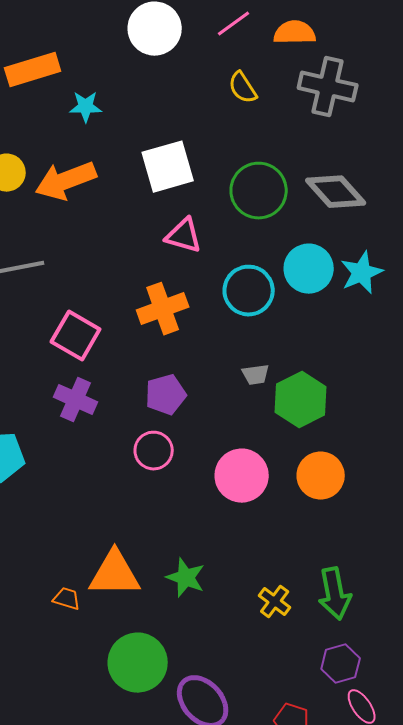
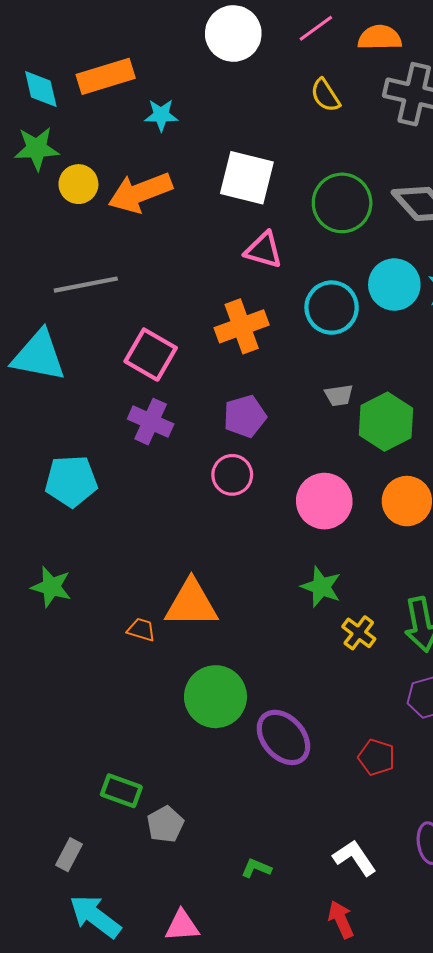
white square: (168, 167) -> (247, 178), turned 30
green star: (186, 578) -> (321, 587), moved

